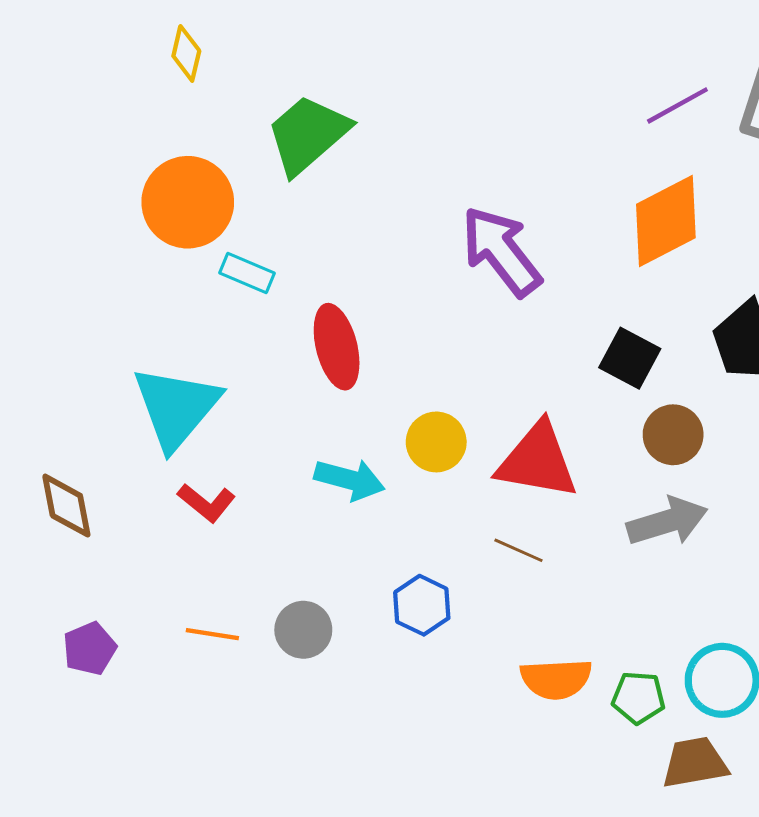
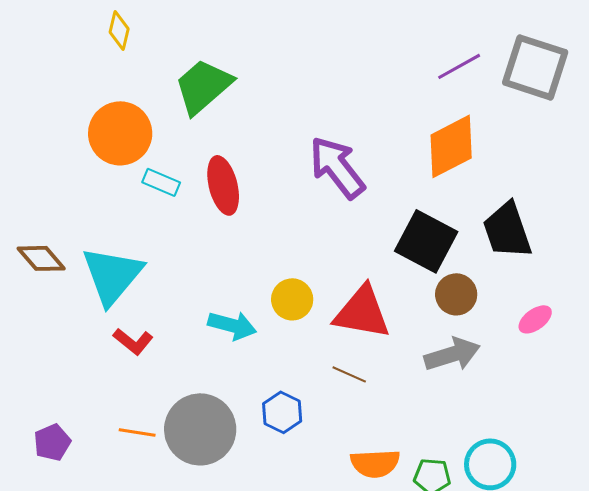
red ellipse: (337, 347) -> (223, 185), moved
black square: (630, 358) -> (426, 241), size x1.5
brown diamond: (66, 506) -> (41, 258), moved, turned -30
gray circle: (303, 630) -> (200, 429), size x1.8

